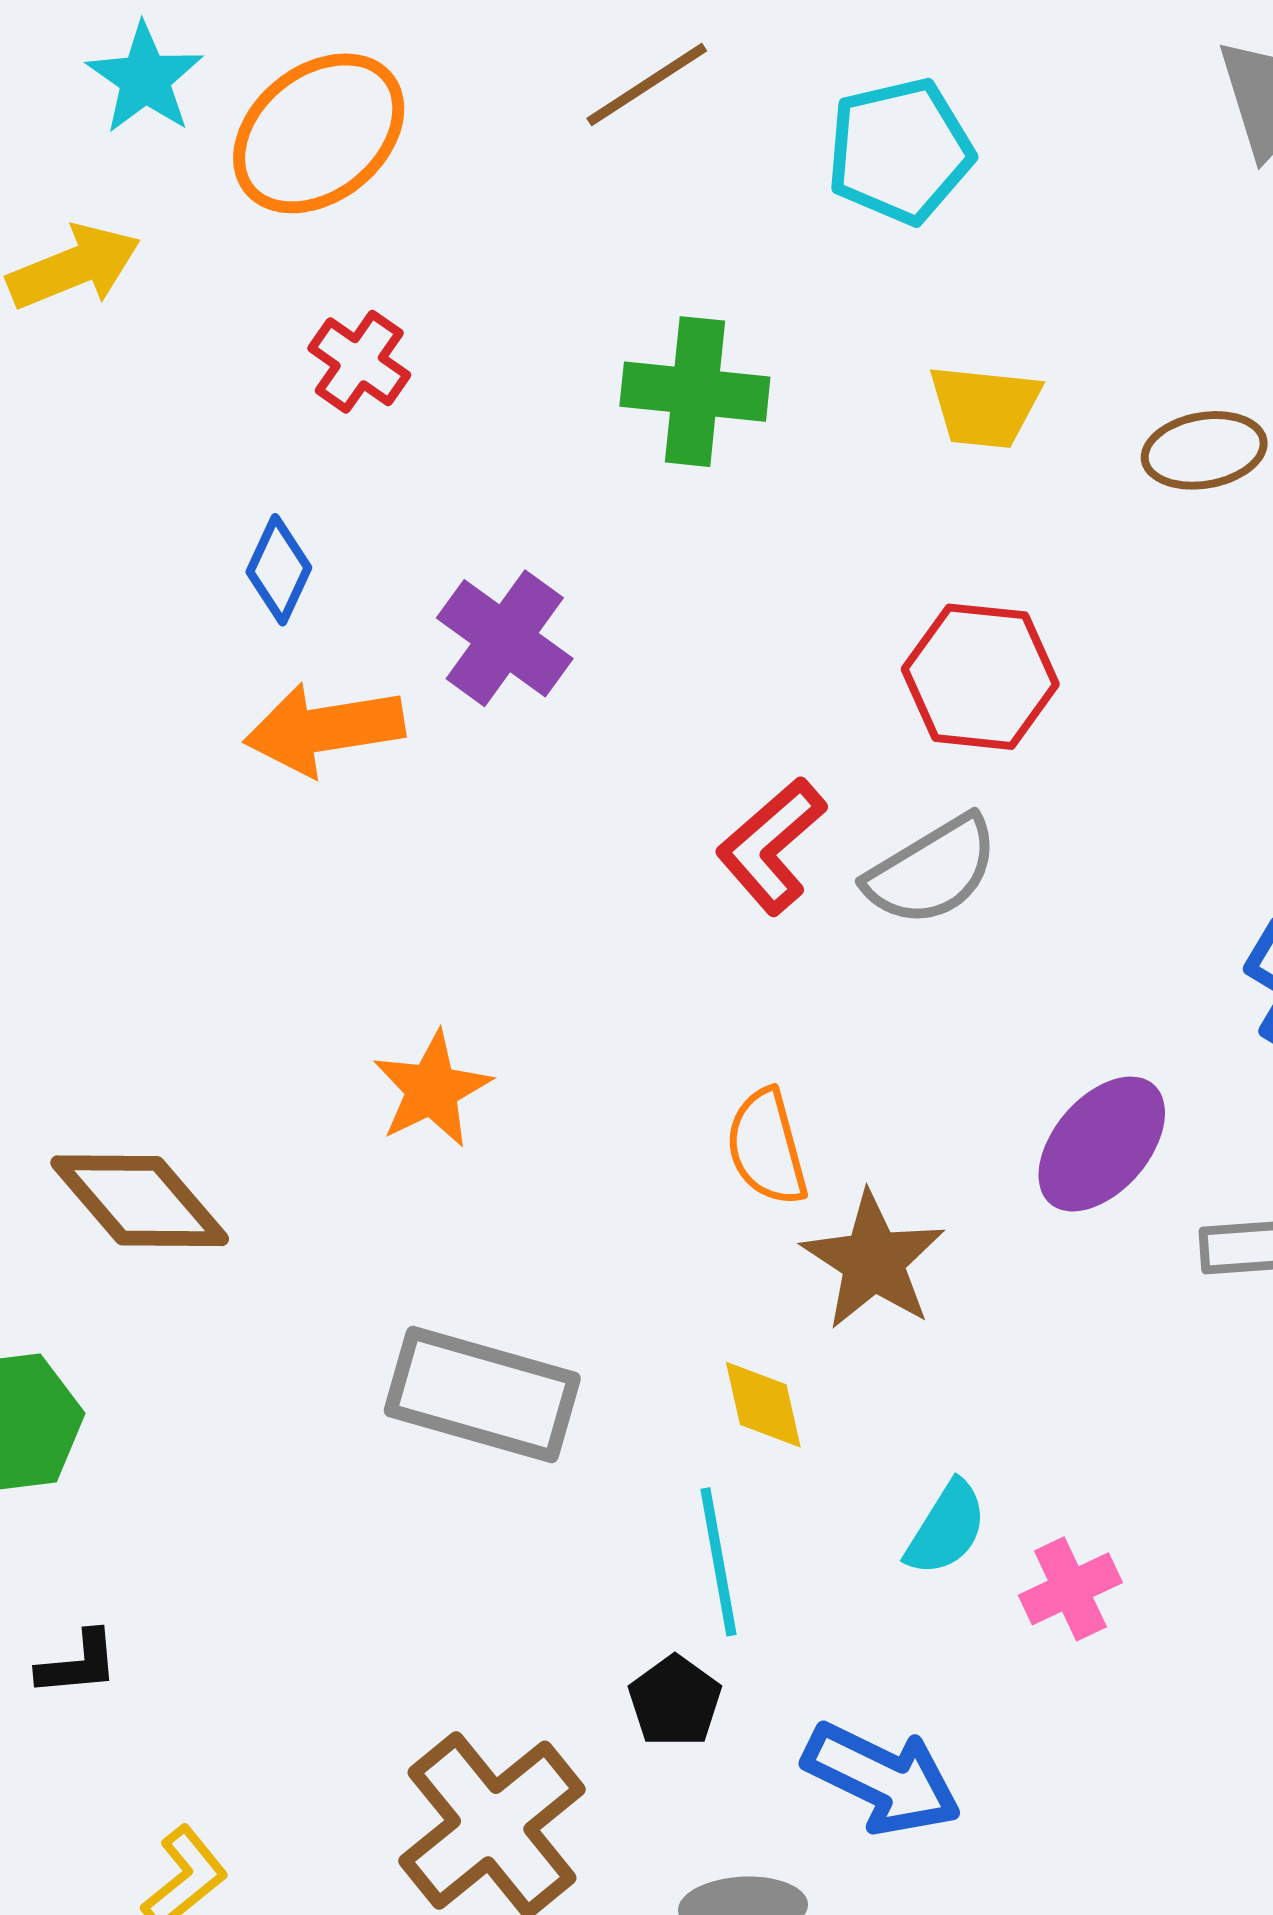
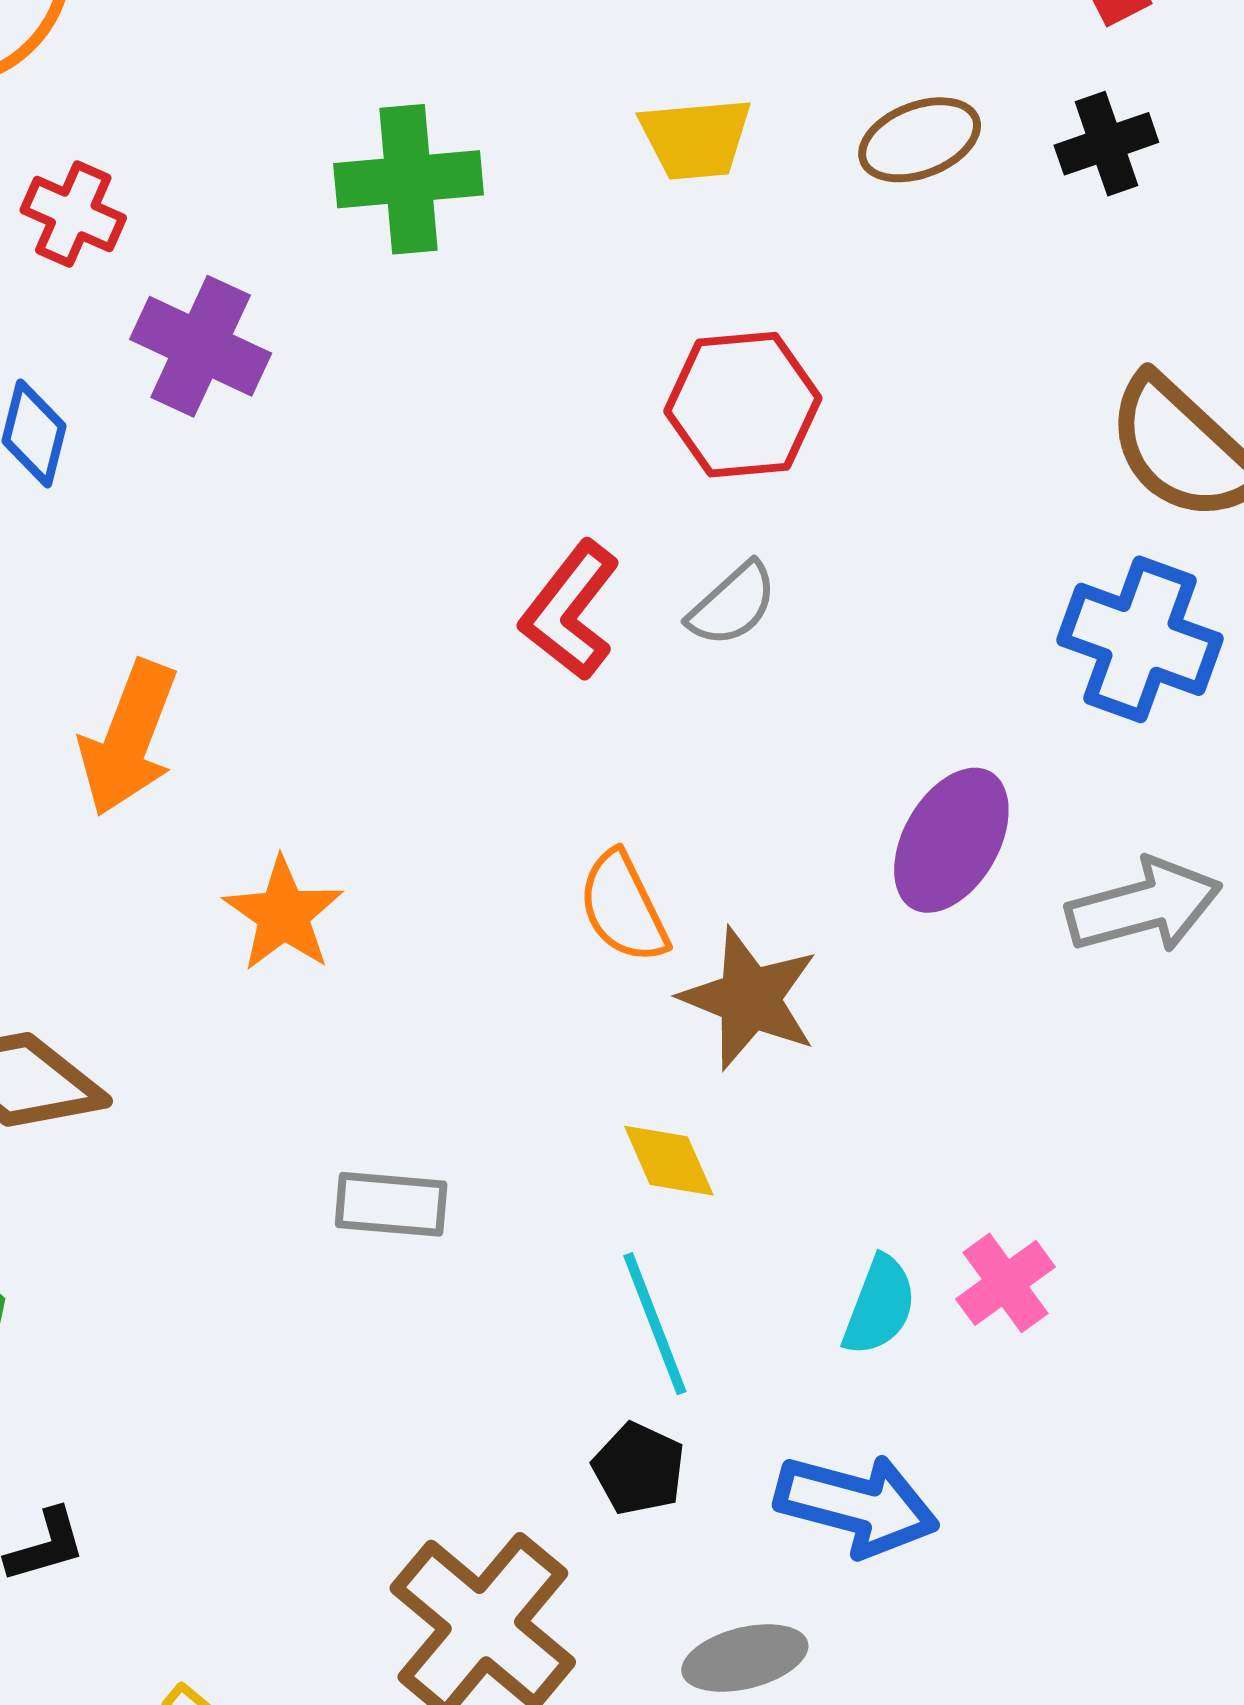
purple cross: (505, 638) -> (201, 346), moved
orange arrow: (324, 729) -> (128, 738), moved, turned -49
gray semicircle: (932, 871) -> (733, 604), size x0.7
gray rectangle: (482, 1394) -> (391, 1204), size x0.6
cyan semicircle: (946, 1528) -> (879, 1306), moved

